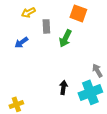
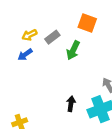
yellow arrow: (28, 12) -> (29, 35), moved
gray rectangle: (46, 26) -> (52, 37), turned 56

